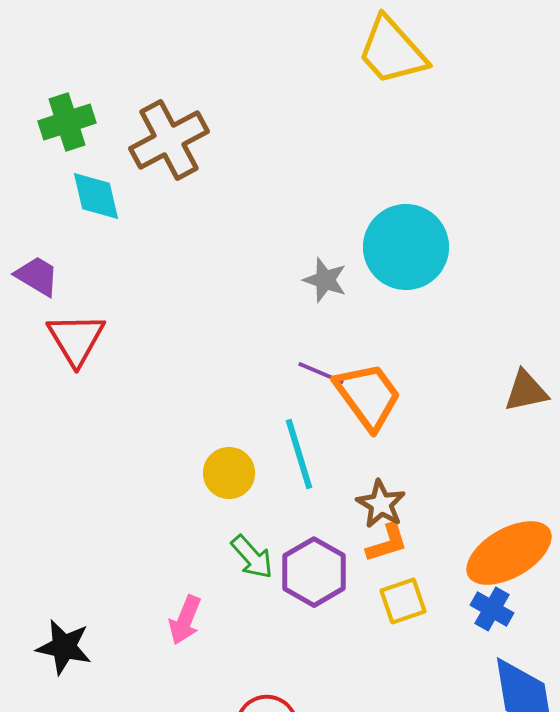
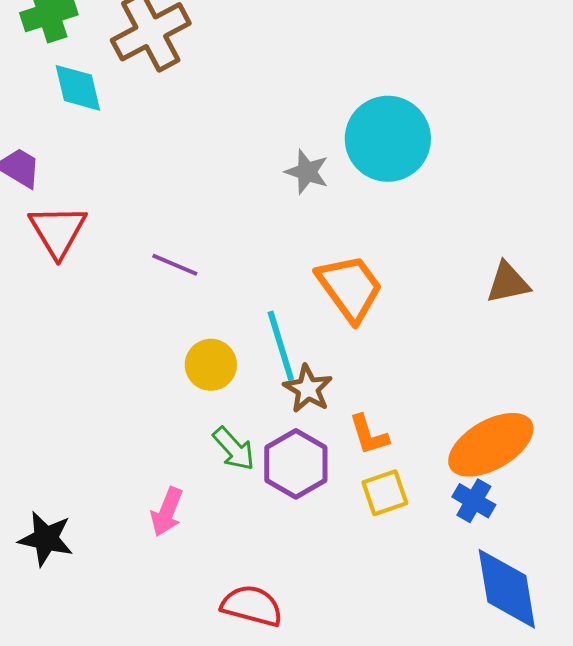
purple line: (321, 373) -> (175, 265), moved
brown star: (381, 504) -> (308, 389), moved
orange L-shape: (387, 543) -> (369, 435), turned 90

